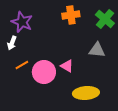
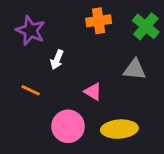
white arrow: (12, 43) -> (57, 60), moved
orange line: (22, 65) -> (31, 90), turned 56
pink circle: (44, 72) -> (68, 126), moved

